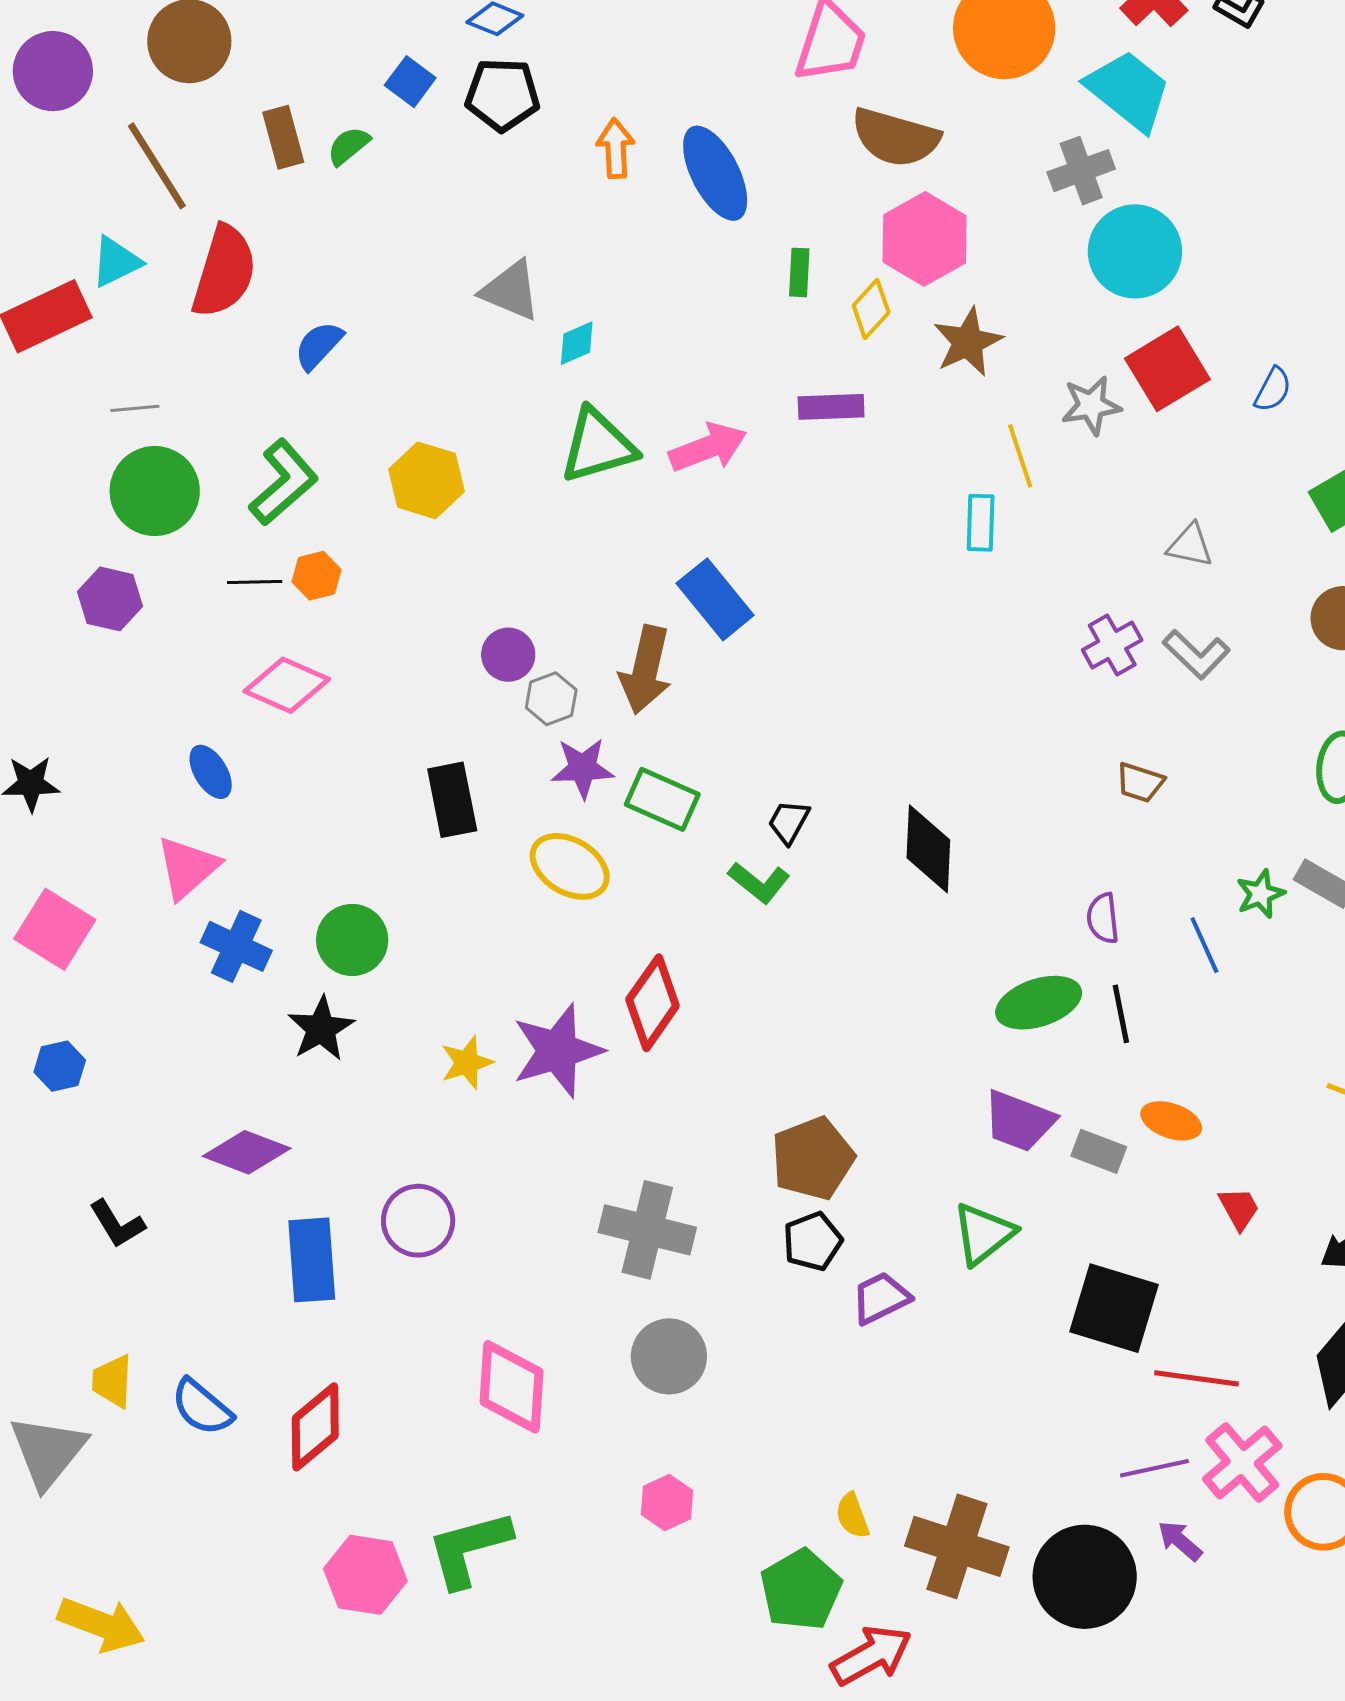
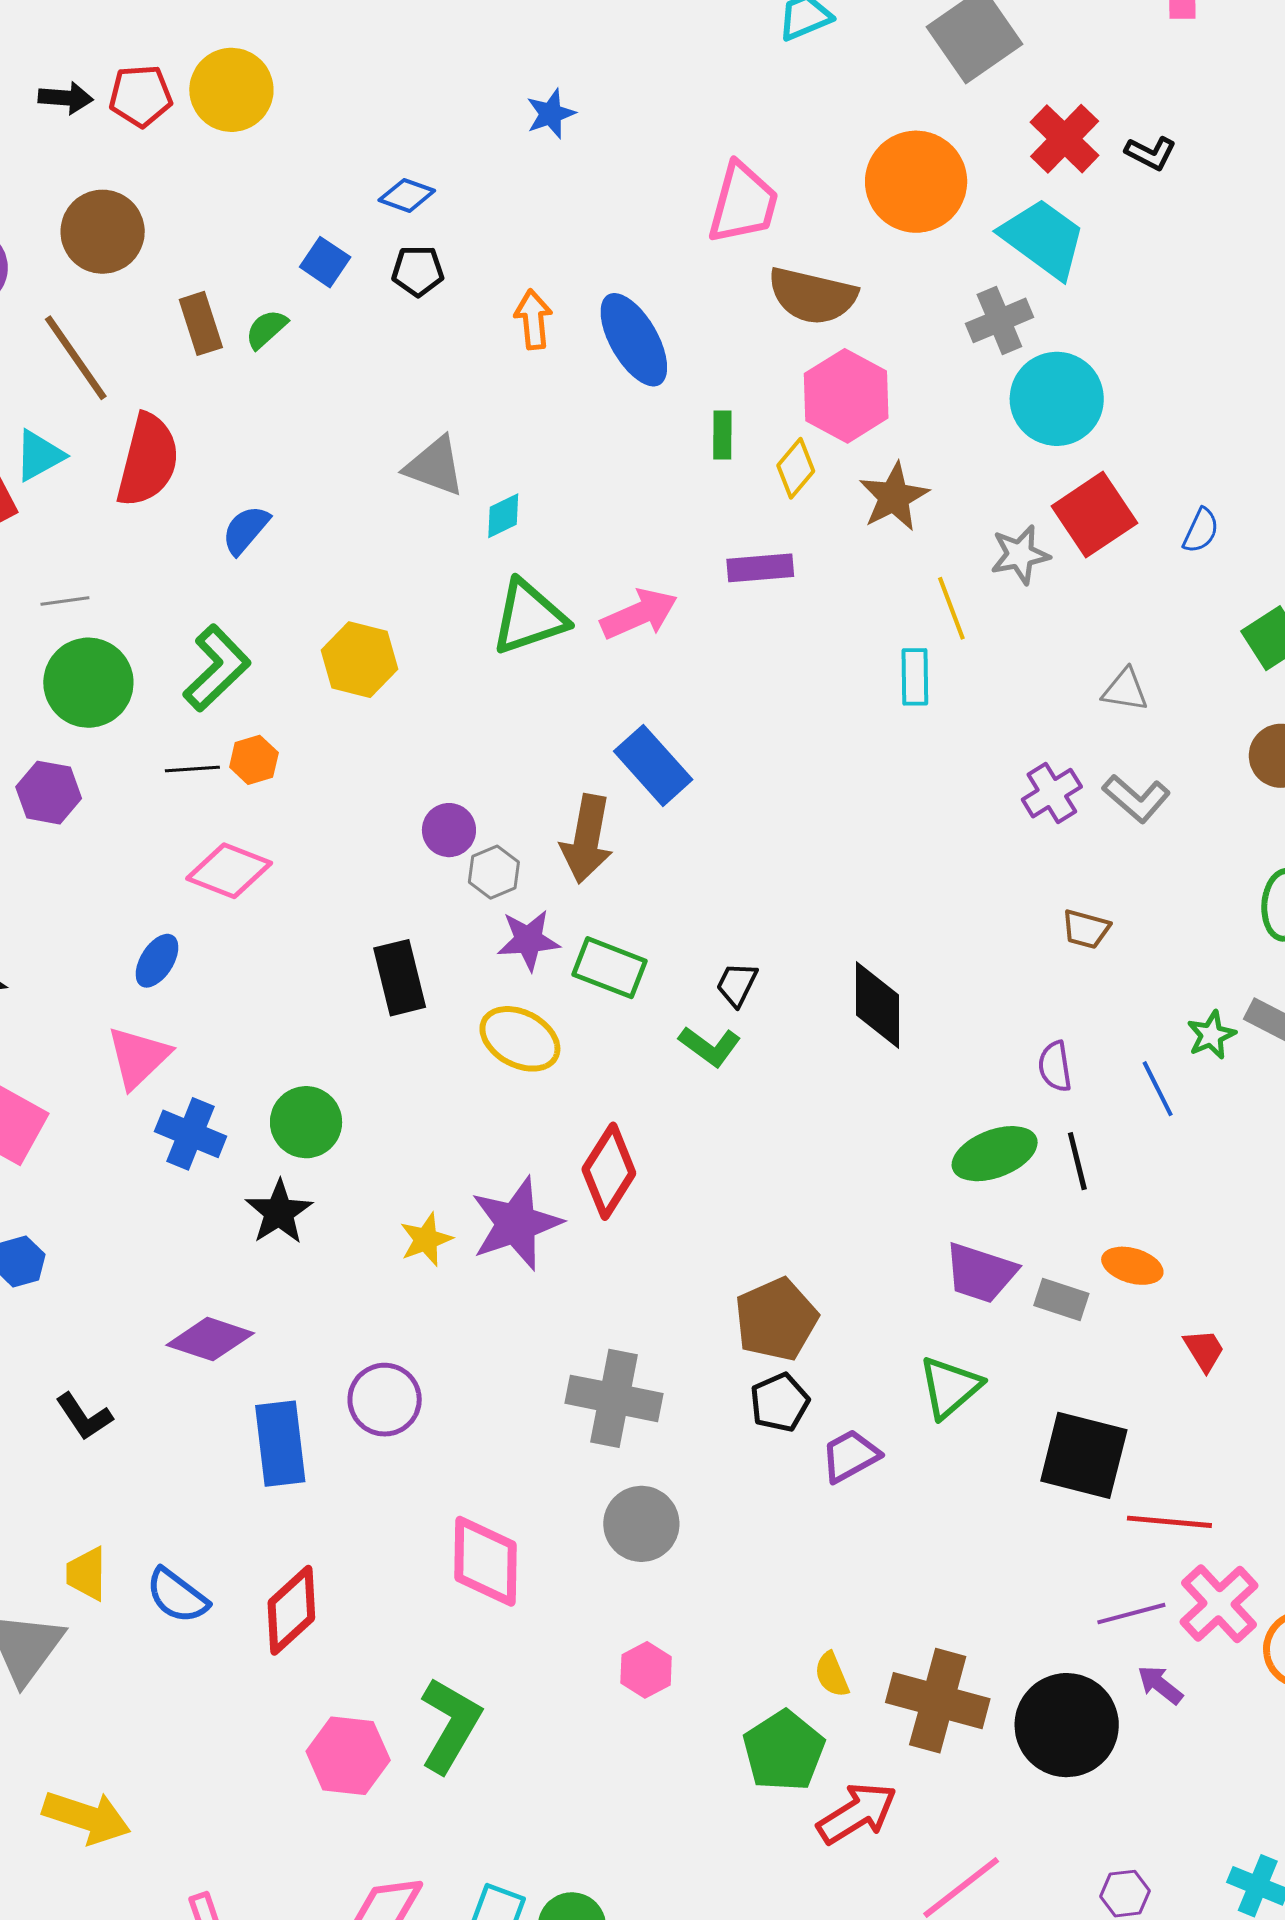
black pentagon: (502, 95) -> (418, 271), size x0.7
blue ellipse: (211, 772) -> (157, 961), turned 66
green L-shape: (469, 1549) -> (450, 1725), turned 138

